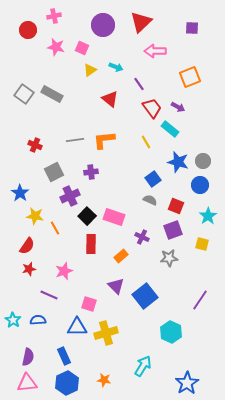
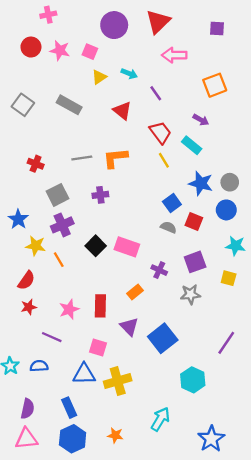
pink cross: (54, 16) -> (48, 15), moved
red circle: (28, 30) -> (31, 47), moved
gray rectangle: (52, 94) -> (69, 105), moved
red trapezoid: (152, 108) -> (160, 133), moved
purple cross: (70, 196) -> (62, 225), moved
red square: (176, 206) -> (194, 222), moved
cyan star: (208, 216) -> (236, 246), turned -30
red rectangle: (91, 244) -> (100, 306), moved

